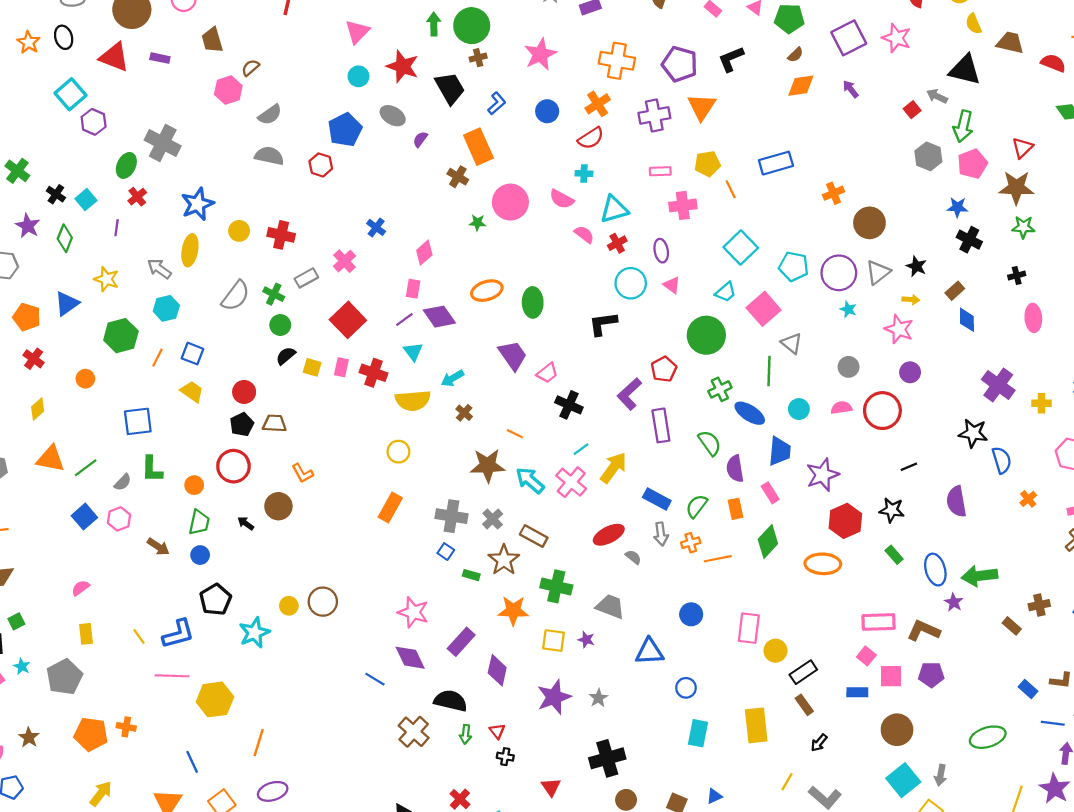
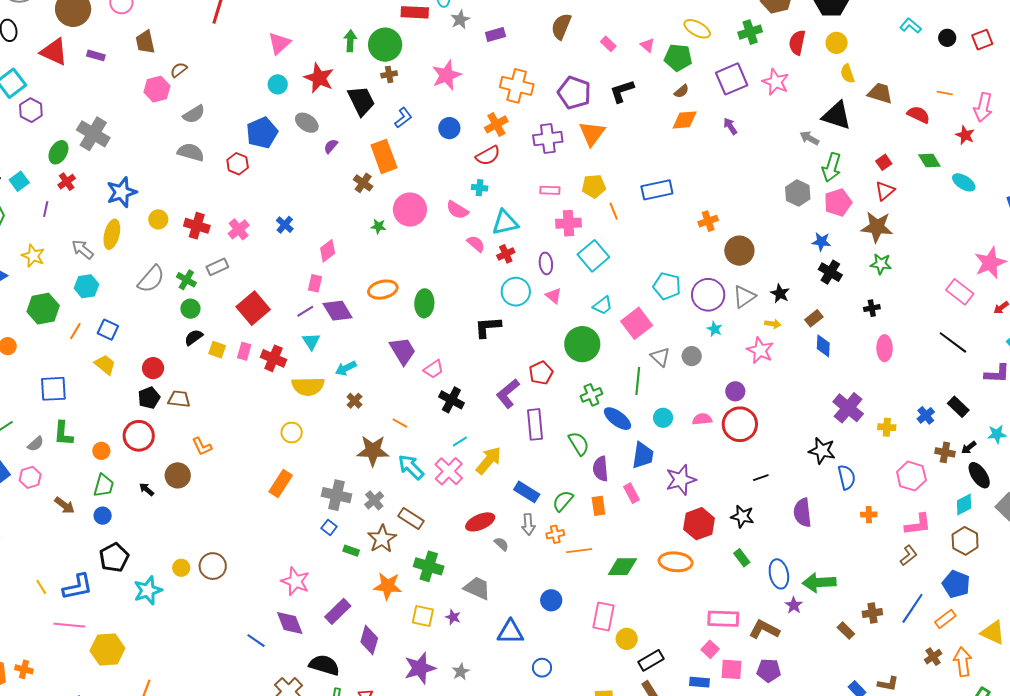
red square: (912, 110) -> (884, 162), moved
cyan square: (741, 248) -> (593, 256), moved
pink cross: (344, 261) -> (239, 229), moved
gray circle: (849, 367) -> (692, 356), moved
purple circle: (910, 372) -> (735, 391), moved
orange cross: (1028, 499) -> (869, 515), turned 35
green diamond: (768, 542) -> (622, 567), moved, turned 44

